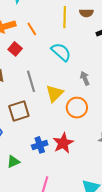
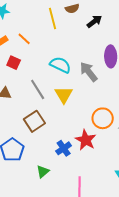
cyan semicircle: (61, 52) -> (60, 65), moved
gray arrow: (85, 78) -> (89, 72), size x1.5
orange circle: (77, 108) -> (103, 118), moved

